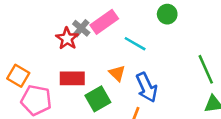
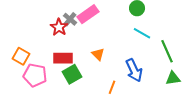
cyan line: (135, 44) -> (142, 33), moved
blue arrow: (147, 87) -> (134, 70), moved
green square: (98, 99) -> (72, 74), moved

